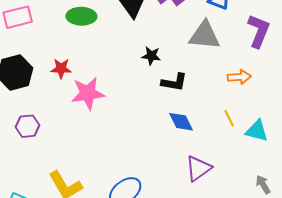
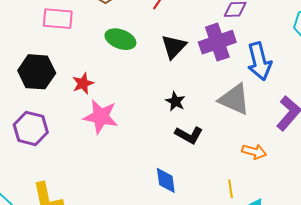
red star: (61, 69) -> (83, 83), turned 30
blue diamond: (181, 122) -> (166, 180), moved
purple hexagon: (28, 126) -> (31, 128), size x1.4

